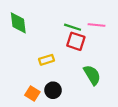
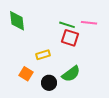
green semicircle: (92, 75) -> (71, 74), moved, turned 84
orange square: (32, 93) -> (26, 74), moved

